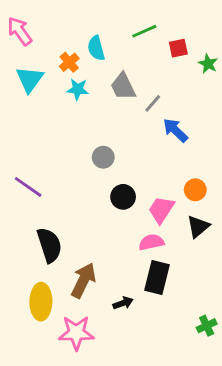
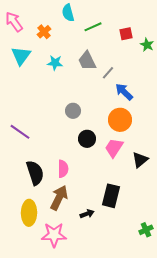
green line: (144, 31) -> (93, 27), moved
cyan semicircle: (96, 48) -> (68, 13), moved
orange cross: (69, 62) -> (44, 32), moved
orange circle: (195, 190) -> (120, 120), moved, size x1.5
pink semicircle: (151, 242) -> (63, 169), moved, turned 102

